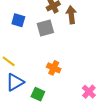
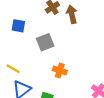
gray square: (45, 28) -> (45, 42), moved

